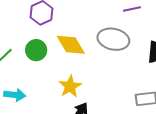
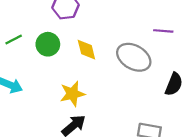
yellow diamond: (71, 45) -> (86, 50), size x0.7

